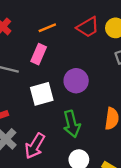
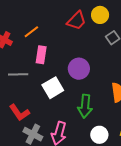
orange line: (47, 28) -> (31, 32), moved
green arrow: (72, 124) -> (85, 106), turned 35

